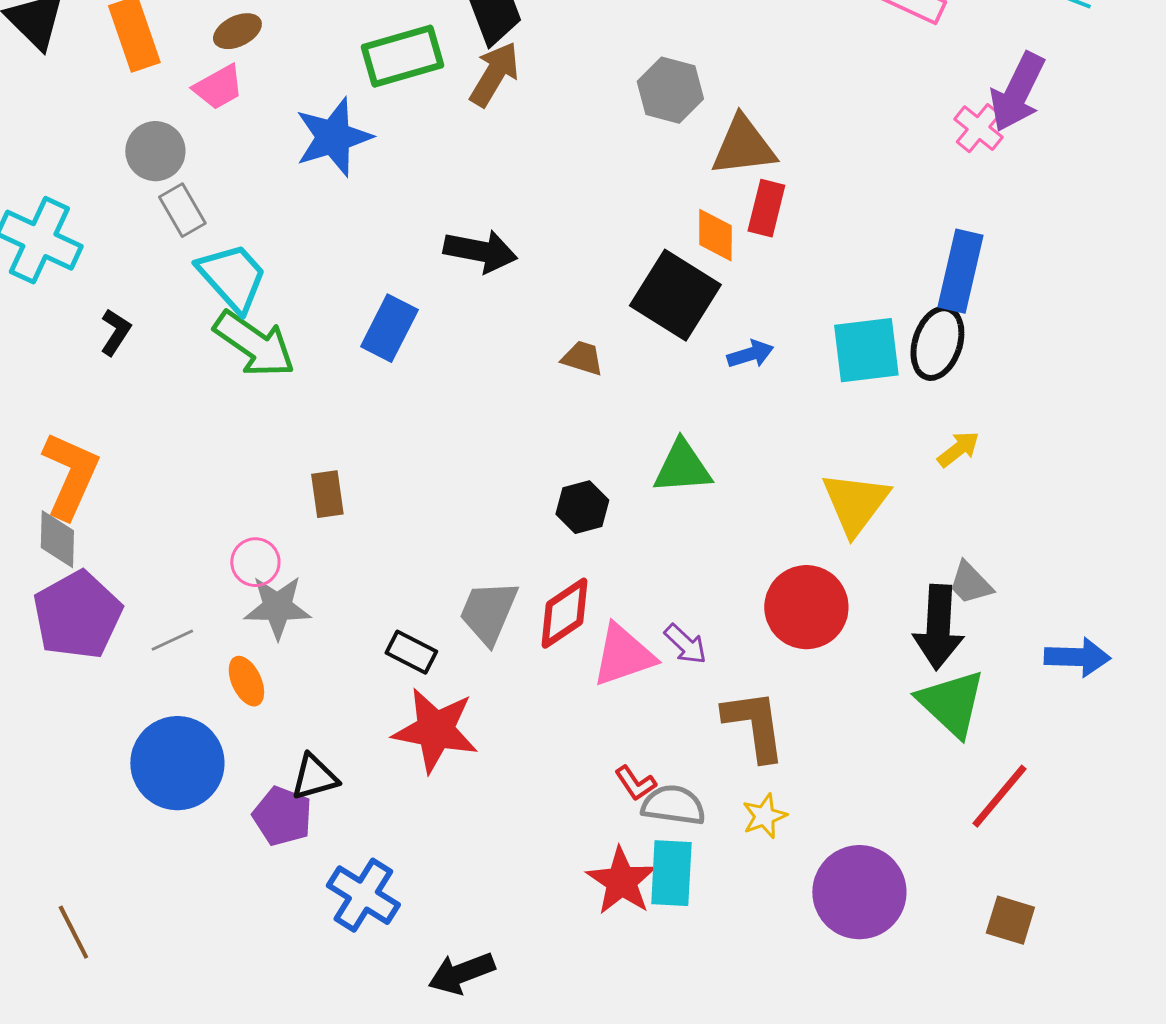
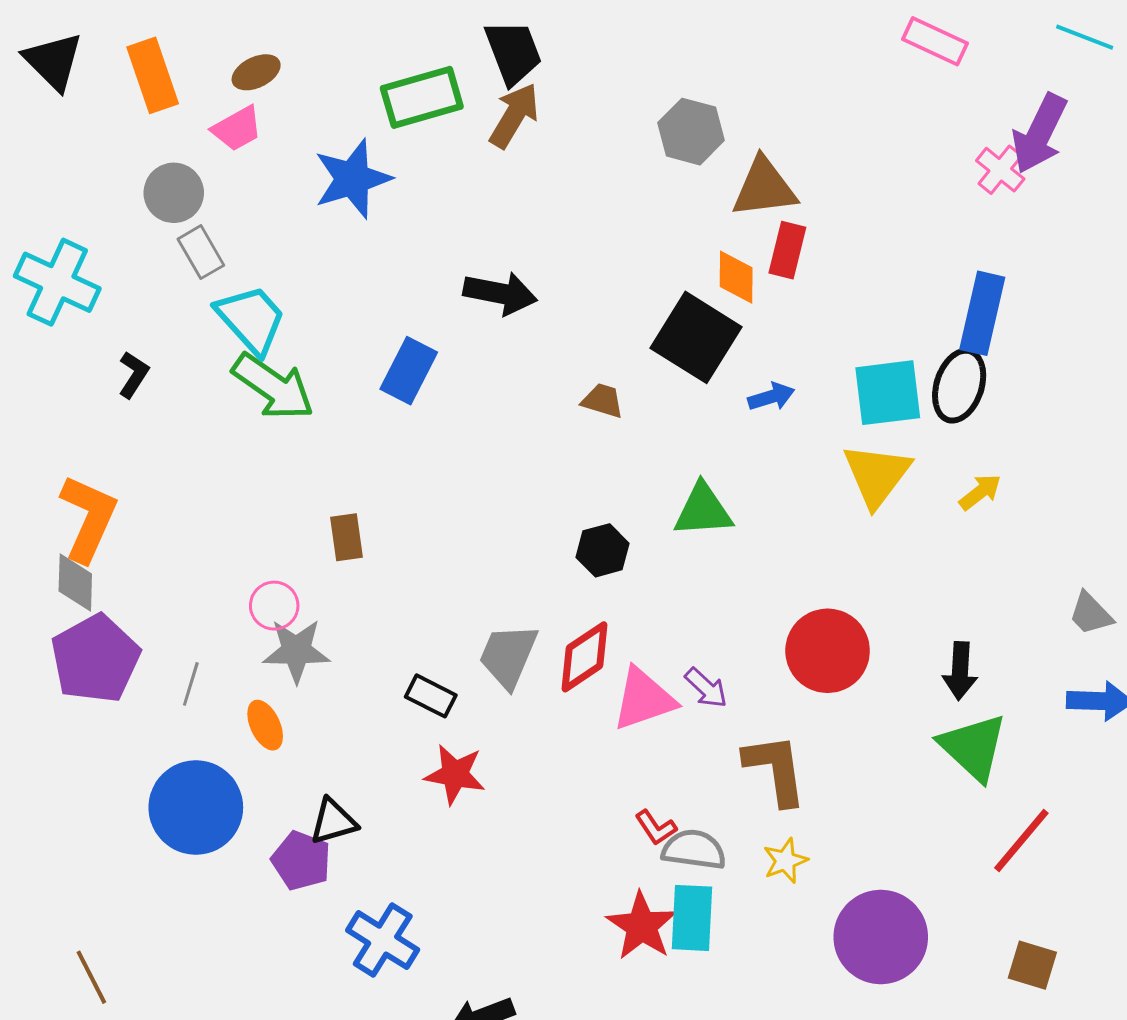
yellow triangle: (855, 503) -> (877, 475), moved
gray trapezoid: (970, 583) -> (1091, 614), moved
black arrow: (938, 627) -> (960, 671), size x0.7
gray line: (172, 640) -> (191, 684), turned -48
red star: (435, 730) -> (455, 774), size x0.7

